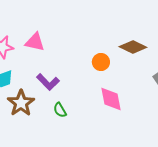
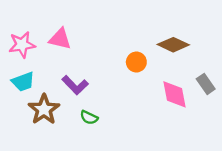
pink diamond: (111, 99) -> (174, 94), moved
green semicircle: (60, 110) -> (89, 117), turned -35

